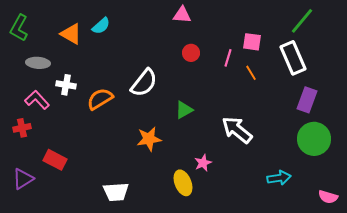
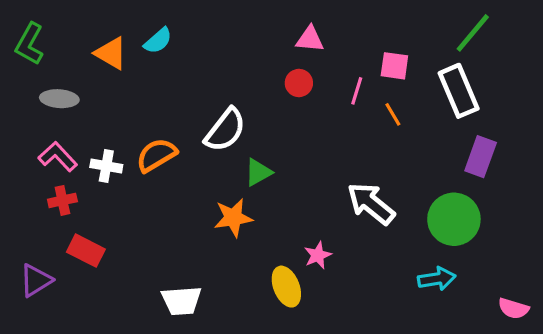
pink triangle: (182, 15) -> (310, 39), moved
white cross: (66, 85) -> (106, 166), moved
green triangle: (184, 110) -> (258, 172), moved
red cross: (22, 128) -> (62, 200), moved
green circle: (314, 139) -> (454, 219), moved

